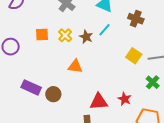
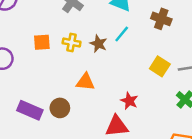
yellow cross: (65, 35) -> (72, 42), turned -32
brown circle: (53, 94) -> (60, 108), moved
red star: (125, 99) -> (129, 101), moved

